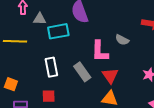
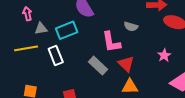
gray triangle: (40, 19) -> (41, 29), moved
white rectangle: (51, 67) -> (56, 55), moved

